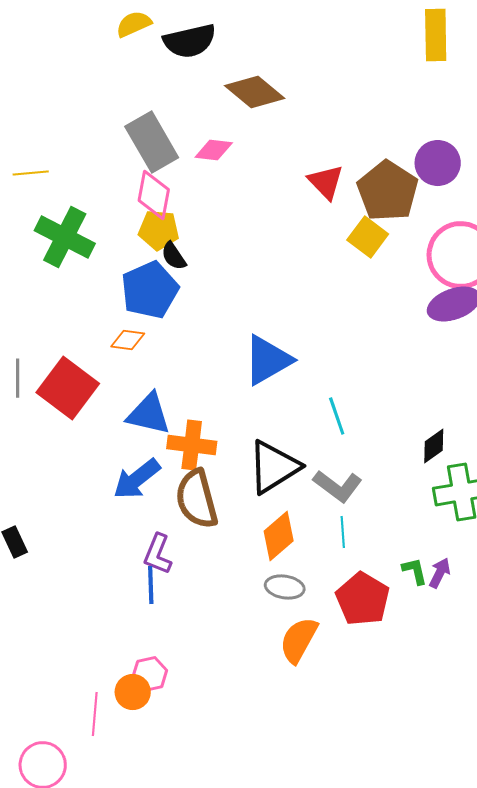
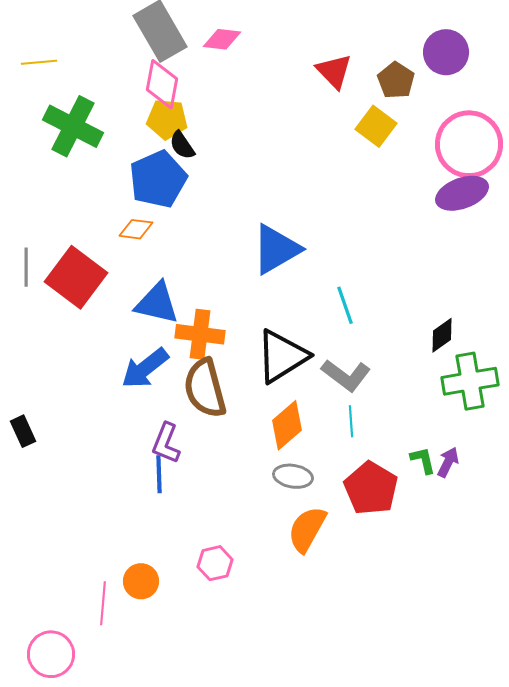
brown pentagon: (388, 191) -> (396, 80), size x0.6
pink hexagon: (150, 674) -> (215, 563), moved

